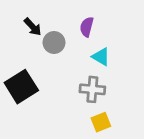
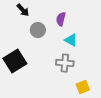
black arrow: (33, 27) -> (23, 10), moved
yellow square: (101, 122) -> (83, 87), moved

